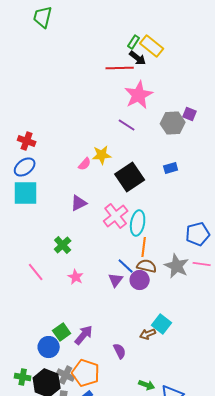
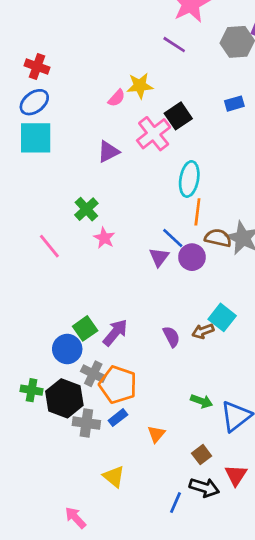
black square: (130, 177) -> (178, 116), size x0.7
pink cross: (116, 216) -> (154, 134), moved
brown semicircle: (147, 266) -> (218, 238), moved
pink star: (76, 277) -> (104, 238), moved
purple semicircle: (120, 351) -> (171, 337), moved
gray cross: (66, 375) -> (93, 374), moved

